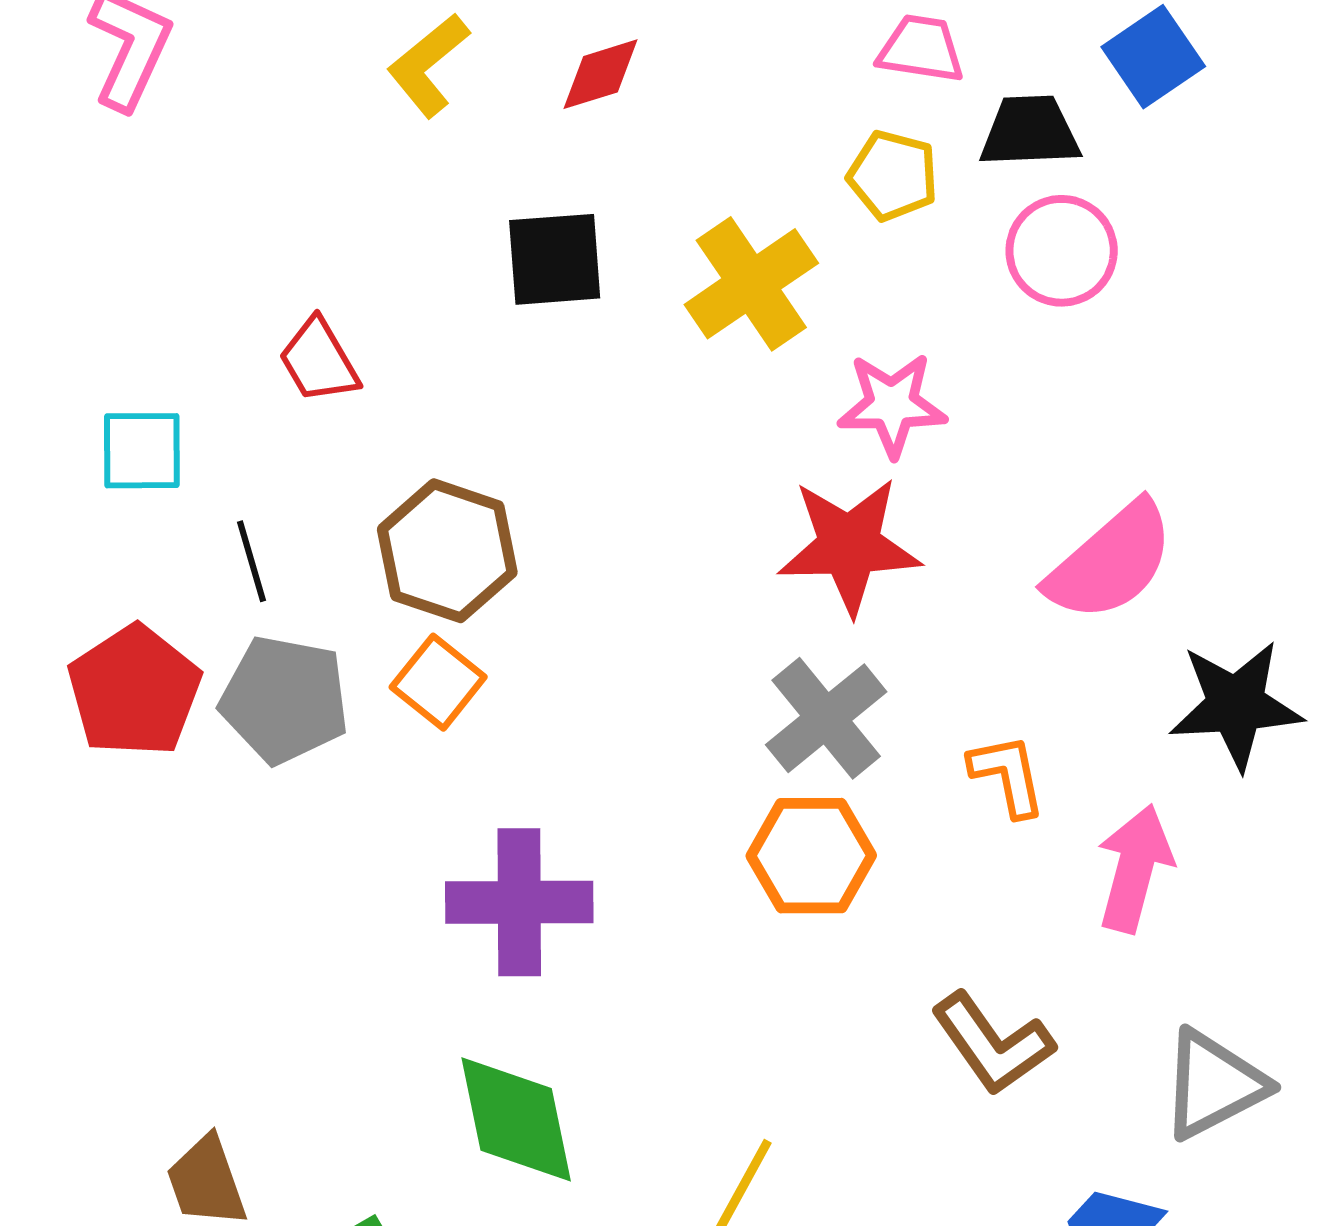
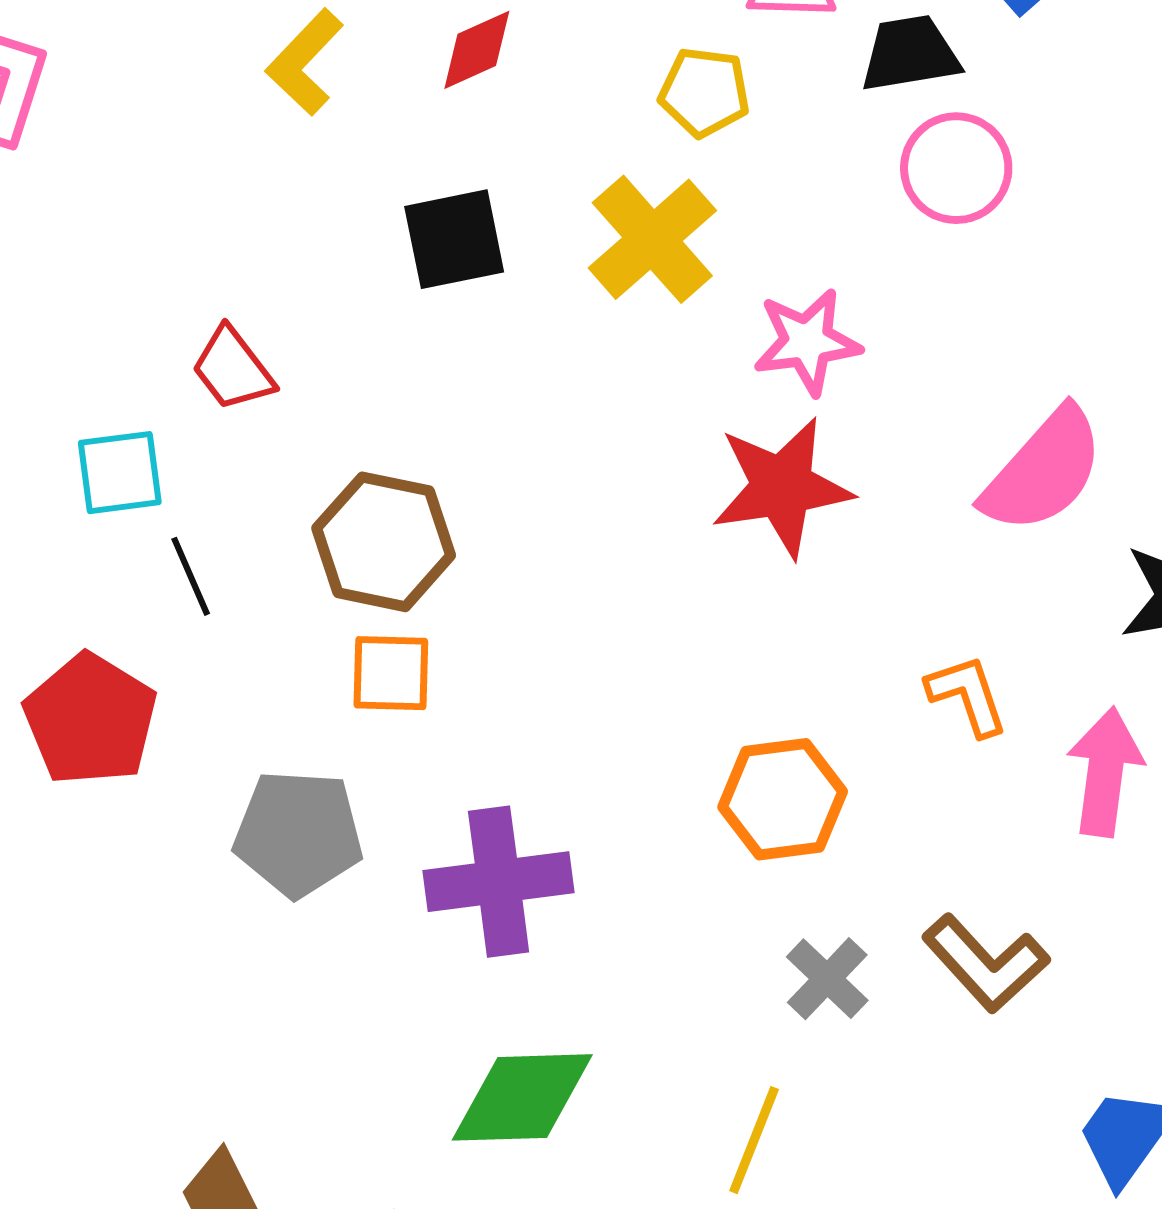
yellow pentagon: (893, 176) -> (704, 92), moved
cyan square: (142, 451) -> (120, 473), moved
orange square: (438, 682) -> (391, 673), turned -30
gray pentagon: (285, 700) -> (298, 833), moved
gray cross: (826, 718) -> (827, 979), moved, size x0.7
green diamond: (516, 1119) -> (522, 1097), turned -73

